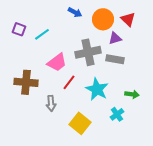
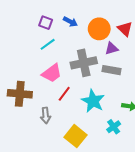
purple square: (19, 29) -> (46, 23), moved
cyan line: (42, 34) -> (48, 44), moved

